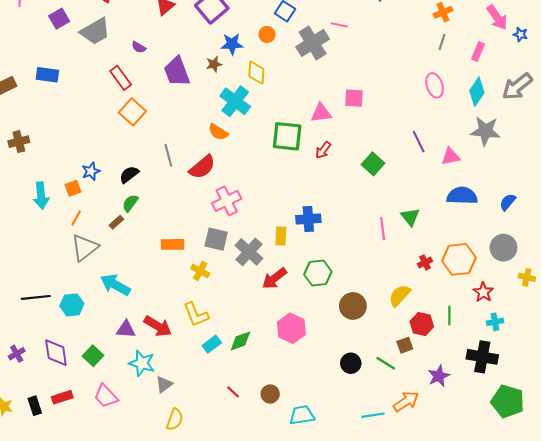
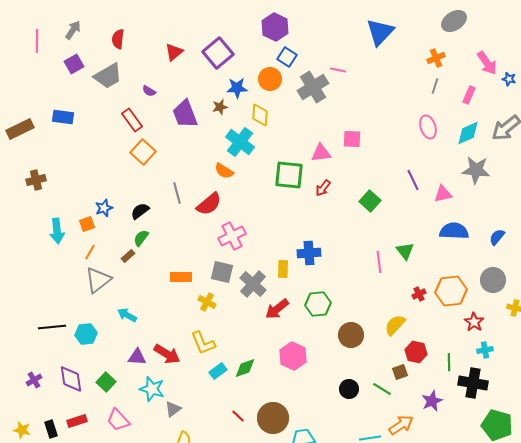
orange circle: (267, 34) -> (270, 79), size x1.5
cyan diamond: (477, 92) -> (468, 133), turned 32
cyan arrow: (115, 285) -> (127, 315), size x0.7
green line: (449, 316) -> (449, 362), moved
brown circle: (270, 394) -> (273, 418), size x1.8

